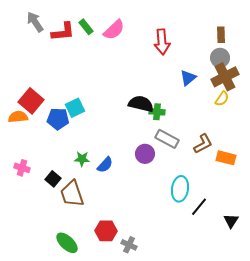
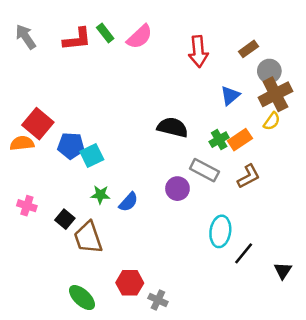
gray arrow: (35, 22) -> (26, 37), moved
brown rectangle: (221, 35) -> (249, 49), moved, turned 56
cyan square: (75, 108) -> (92, 155), moved
green cross: (157, 112) -> (219, 140), moved, turned -35
orange rectangle: (226, 158) -> (240, 140), moved, turned -48

